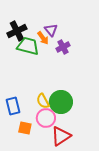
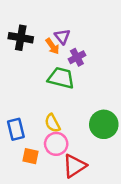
black cross: (17, 31) -> (21, 38), turned 36
green trapezoid: (28, 46) -> (61, 78), moved
green circle: (61, 102) -> (104, 124), moved

